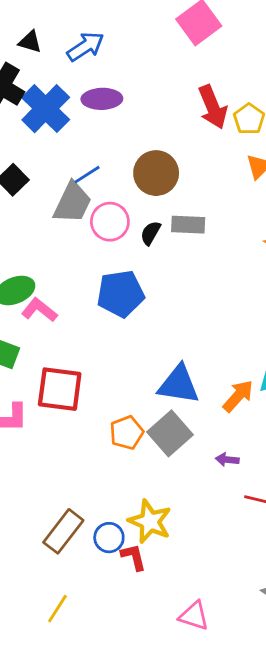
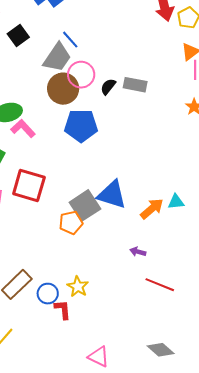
brown circle: (156, 173) -> (63, 89), moved
blue line: (87, 175) -> (70, 40), turned 72
gray square: (170, 433) -> (85, 206), moved
yellow star: (150, 521) -> (78, 287), size x0.7

